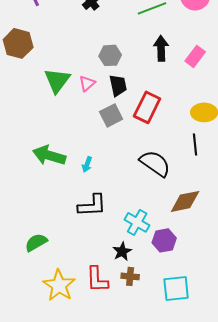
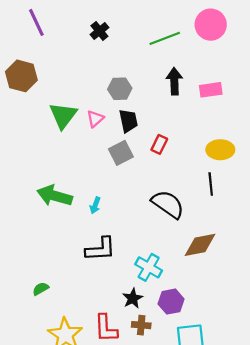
pink rectangle: (195, 56) -> (211, 90), turned 45
red rectangle: (147, 107) -> (159, 144), size x0.6
purple hexagon: (164, 240) -> (171, 302), moved
green semicircle: (36, 242) -> (41, 289), size x0.7

